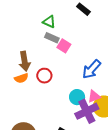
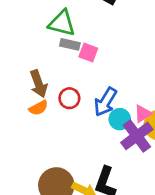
green triangle: (49, 22) -> (62, 23), size x1.5
blue arrow: (91, 69) -> (105, 102), moved

